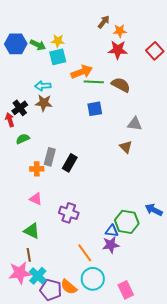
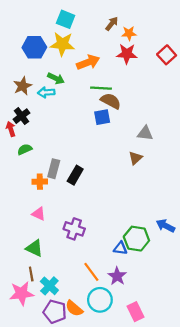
yellow star: (58, 41) -> (62, 44), size x1.6
blue hexagon: (16, 44) -> (34, 47), moved
green arrow: (38, 45) -> (56, 78), moved
cyan square: (58, 57) -> (66, 19), moved, turned 36
orange arrow: (82, 72) -> (88, 62), moved
brown semicircle: (121, 85) -> (111, 101), moved
brown star: (44, 103) -> (23, 86), moved, turned -30
brown triangle: (126, 147) -> (135, 158), turned 32
purple star: (111, 245) -> (117, 276), moved, turned -30
cyan cross: (38, 276) -> (49, 286), moved

